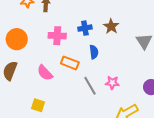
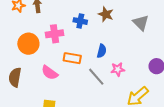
blue cross: (85, 28) -> (80, 21), turned 32
orange circle: (17, 39) -> (28, 44), moved
blue semicircle: (94, 52) -> (102, 51), moved, turned 32

